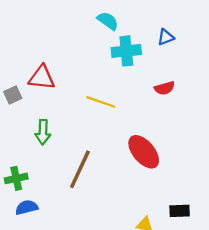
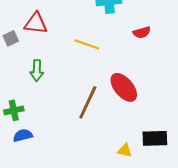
brown line: (80, 169) -> (88, 102), moved
black rectangle: (180, 211) -> (155, 138), size x1.4

